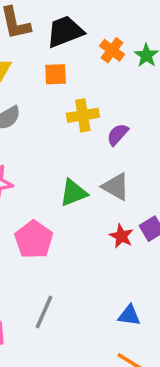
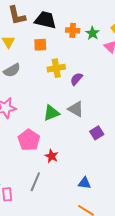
black trapezoid: (65, 32) -> (45, 20), turned 35
orange cross: (112, 50) -> (73, 30), turned -32
red star: (121, 236) -> (52, 156), moved

